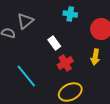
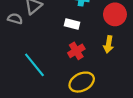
white rectangle: (54, 43) -> (72, 24), moved, turned -40

